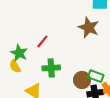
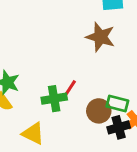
red line: (42, 41) -> (70, 89), moved

